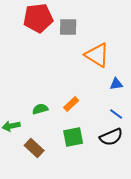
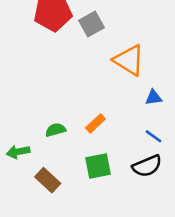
gray square: (68, 27) -> (92, 24), turned -30

